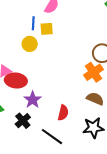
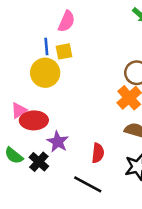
yellow circle: (30, 44) -> (45, 73), size x1.5
black cross: (23, 121) -> (39, 162), moved

